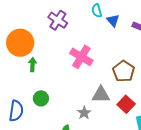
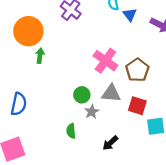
pink cross: (81, 57) -> (105, 61), moved
green circle: (41, 98) -> (82, 95), moved
red square: (126, 104) -> (137, 106), turned -30

